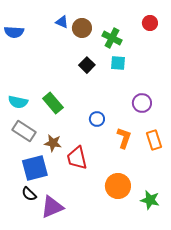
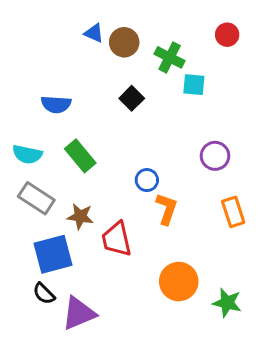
blue semicircle: (14, 32) -> (56, 104), moved
cyan square: (118, 63) -> (194, 85), moved
orange L-shape: (124, 138) -> (167, 209), moved

